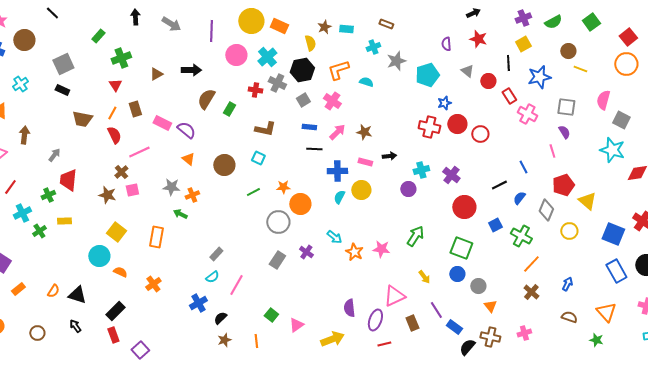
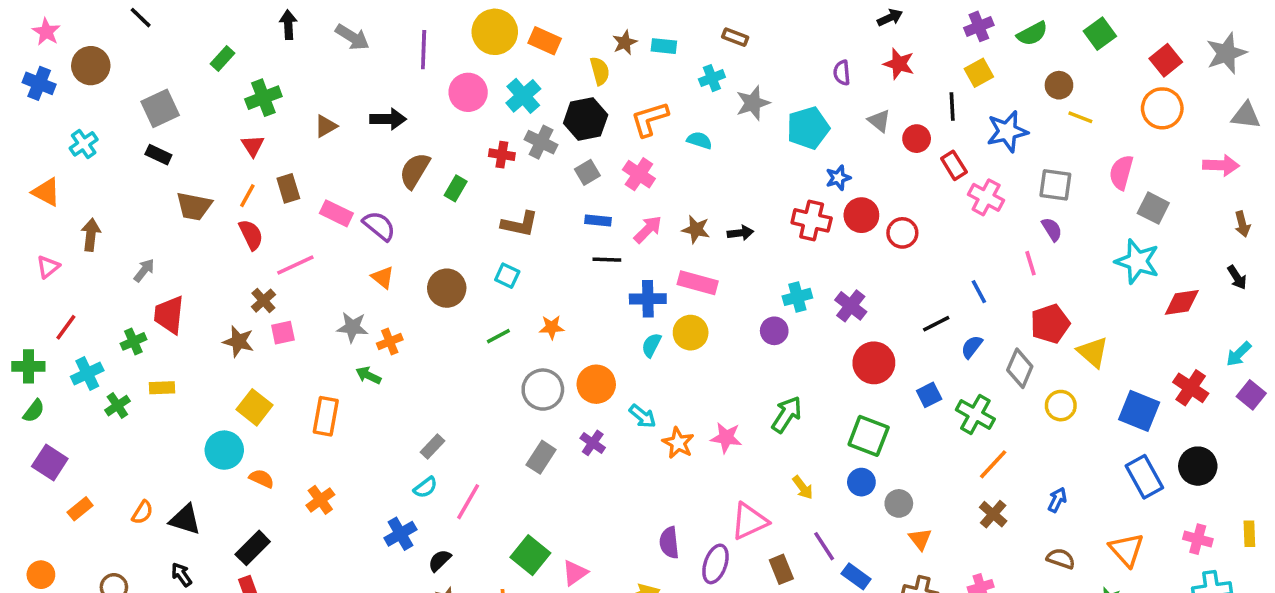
black arrow: (389, 156) -> (740, 233), moved
pink rectangle: (365, 162) -> (698, 283), size x1.5
orange circle: (300, 204) -> (596, 384), moved
green square: (271, 315) -> (530, 555), size x1.5

